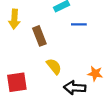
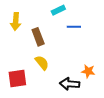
yellow semicircle: (54, 66) -> (42, 63), moved

